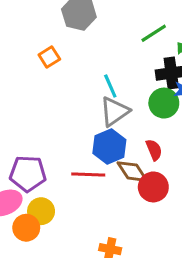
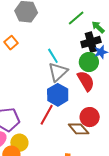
red semicircle: (154, 150) -> (86, 81), moved, size x1.5
brown diamond: (132, 172) -> (79, 129), moved
red line: (88, 175) -> (47, 115), turned -55

